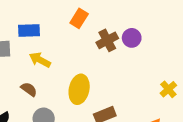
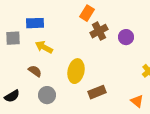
orange rectangle: (79, 18) -> (87, 13), moved
purple circle: (132, 38) -> (126, 37), moved

